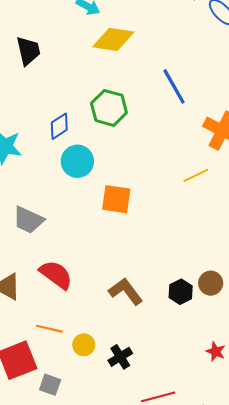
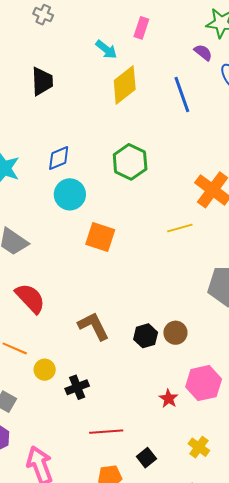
yellow diamond: (113, 39) -> (125, 85), turned -57
blue line: (174, 86) -> (182, 95), moved
green hexagon: (109, 108) -> (130, 162), moved

